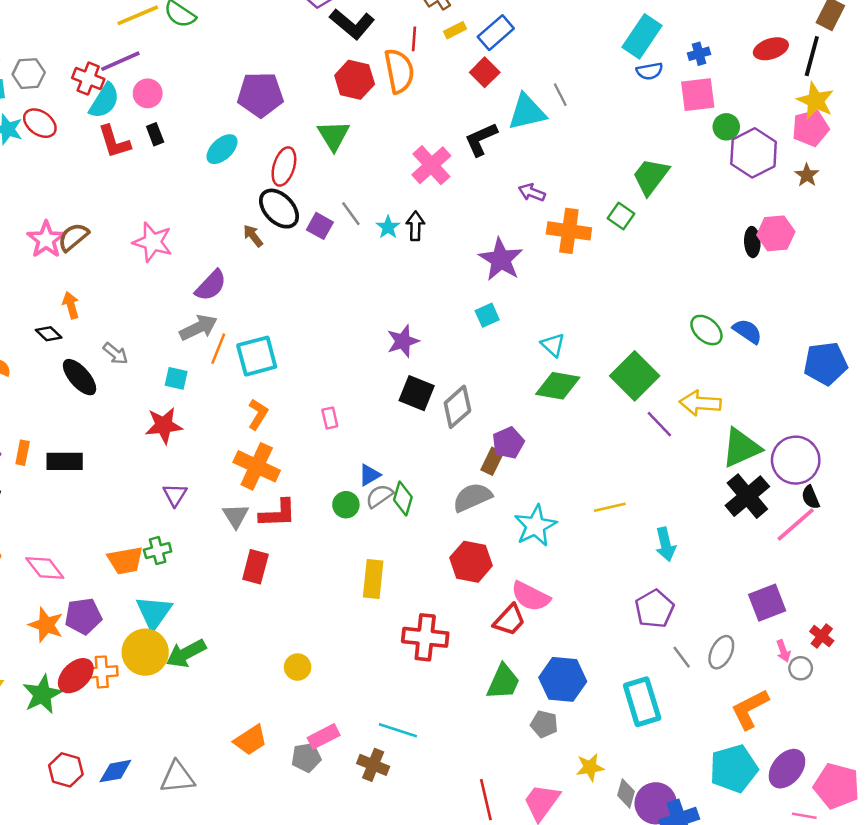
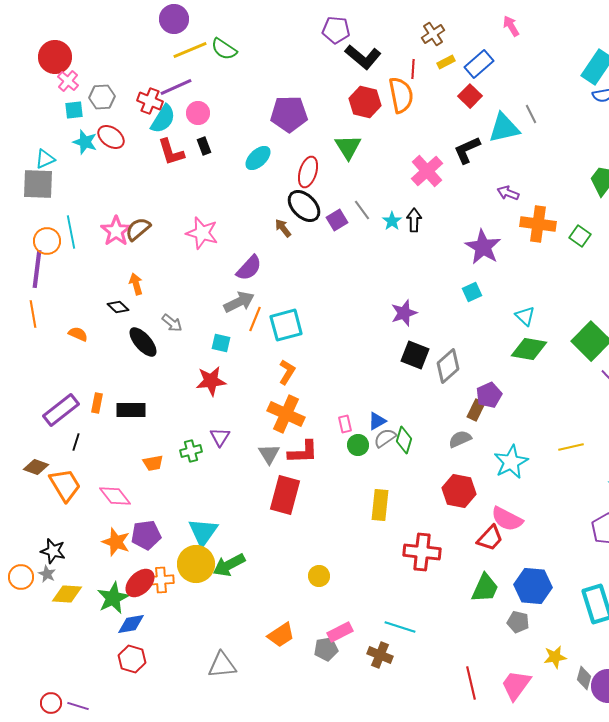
green square: (621, 216) -> (580, 236), moved
purple square: (320, 226) -> (337, 220), turned 30
pink rectangle: (330, 418) -> (345, 424), moved
gray semicircle: (472, 497) -> (460, 439), size x0.7
green cross: (158, 551) -> (191, 451), moved
orange trapezoid: (125, 560) -> (153, 463), moved, size x0.7
red rectangle: (255, 567) -> (285, 495), size x1.4
blue diamond: (115, 771) -> (131, 624), moved

